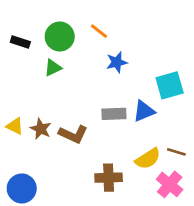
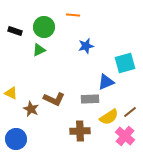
orange line: (99, 31) -> (73, 15), moved, turned -32
gray rectangle: (114, 114) -> (90, 99), moved
brown star: (41, 129) -> (31, 109), moved
brown line: (176, 152) -> (130, 112), turned -56

